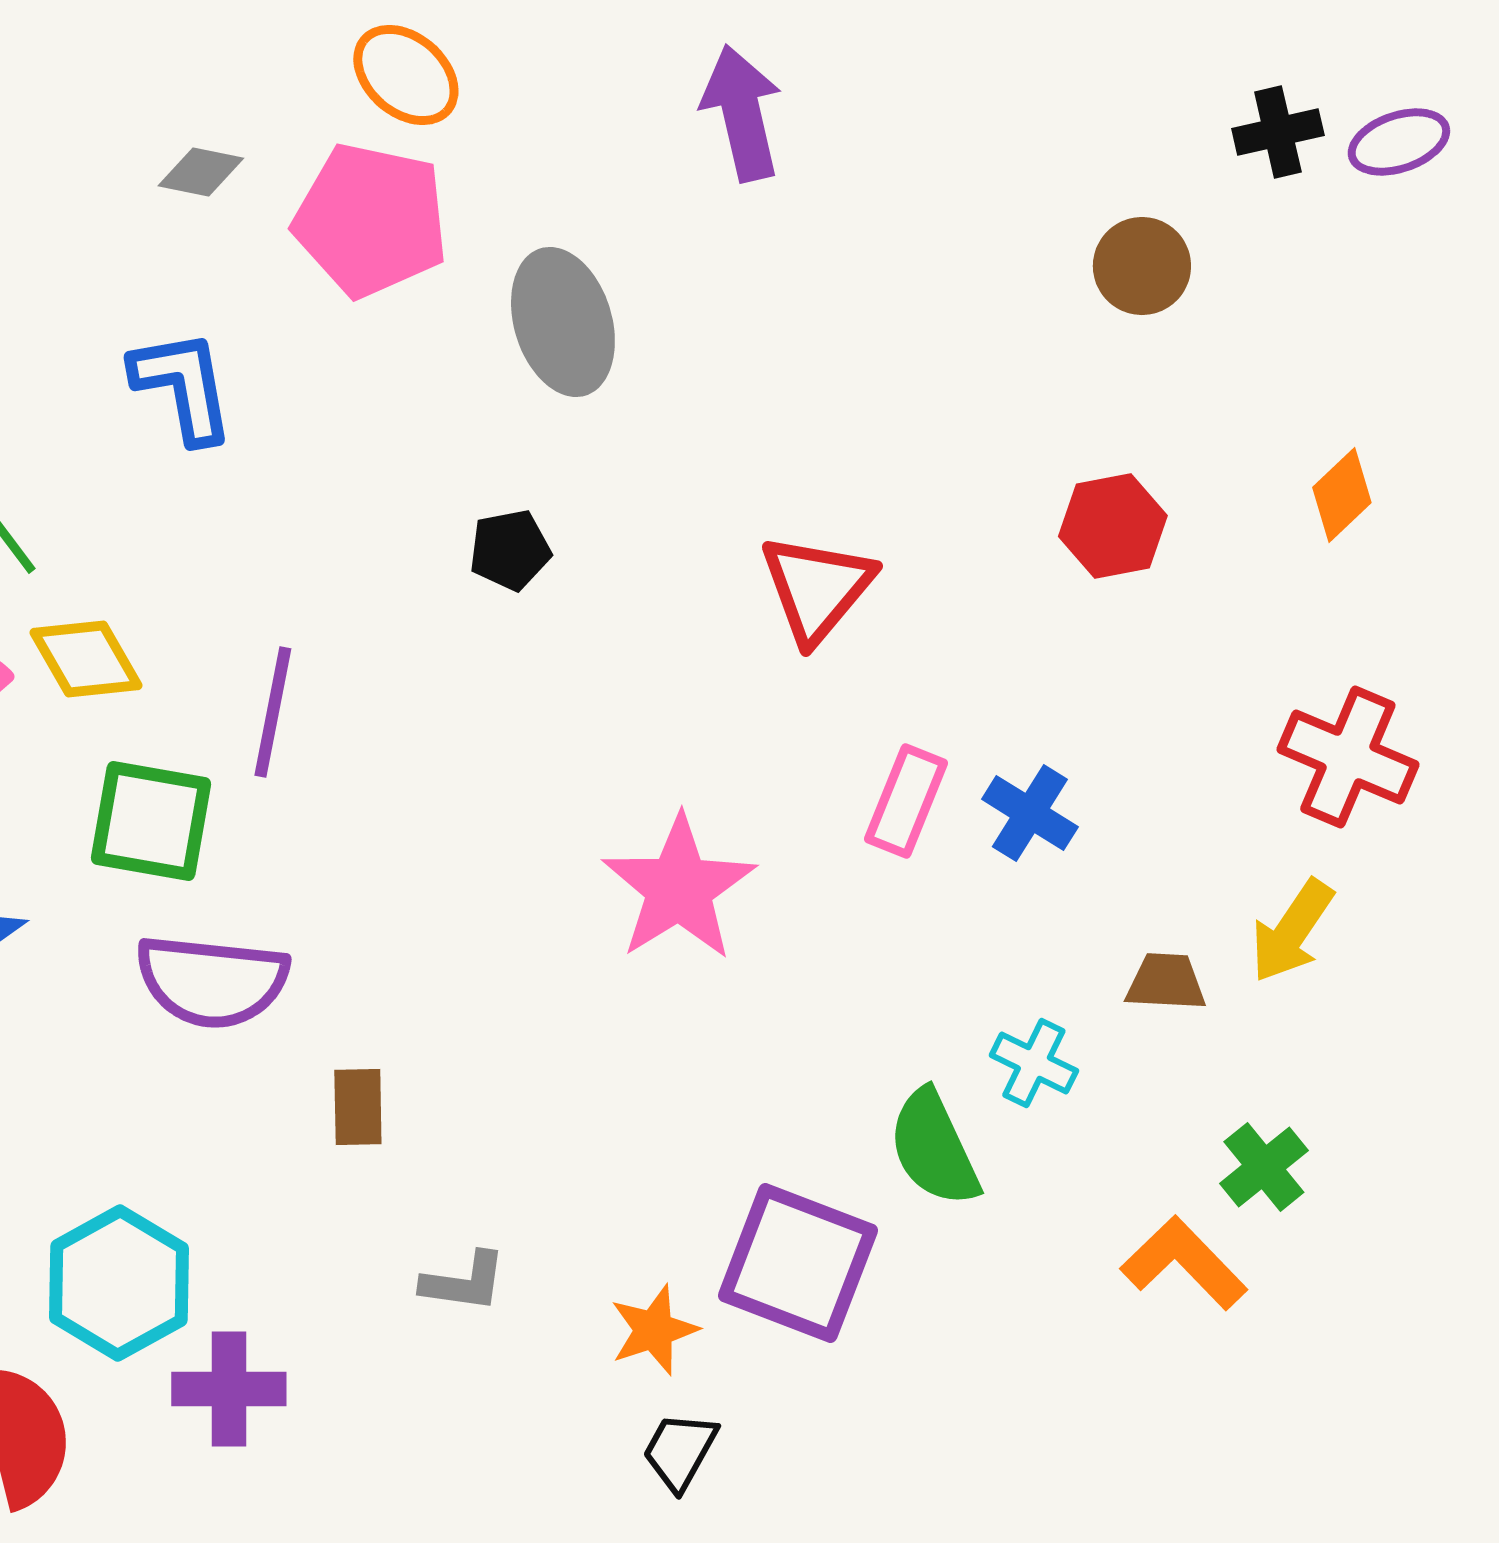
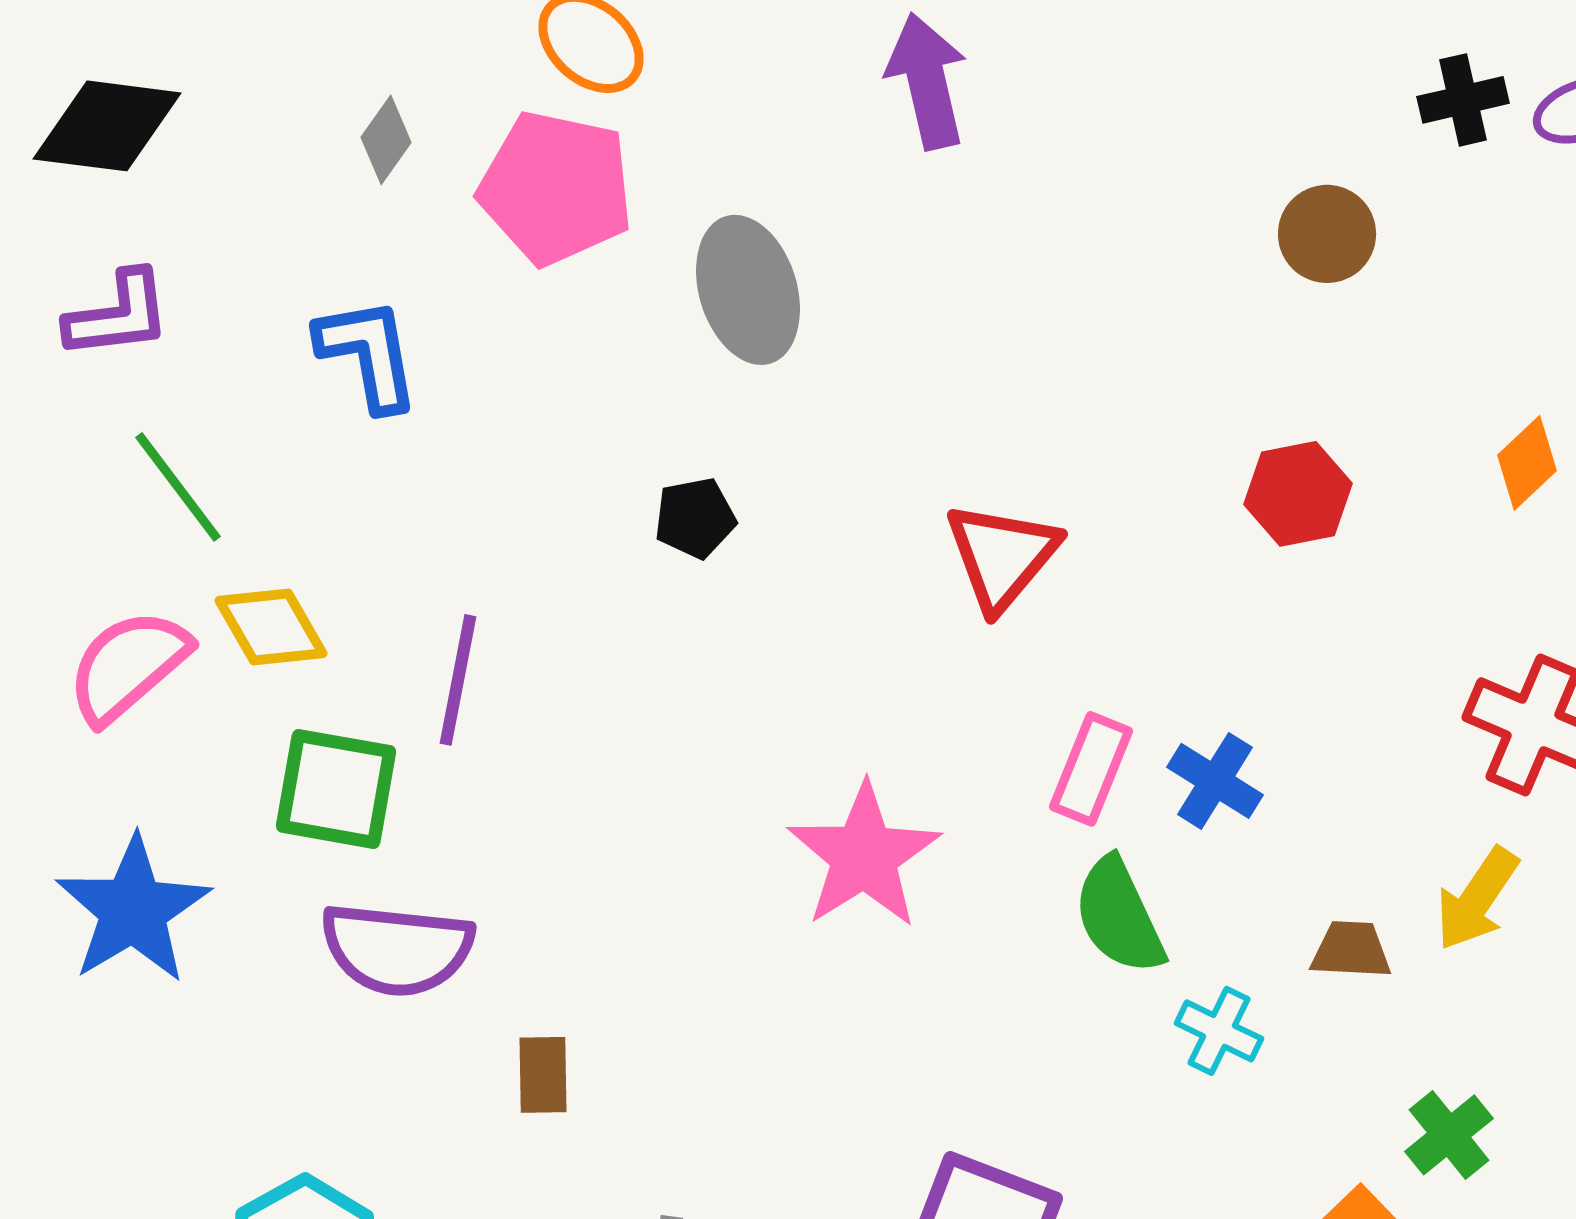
gray diamond: (201, 172) -> (386, 140), turned -66
green semicircle: (934, 1148) -> (1119, 916), moved

